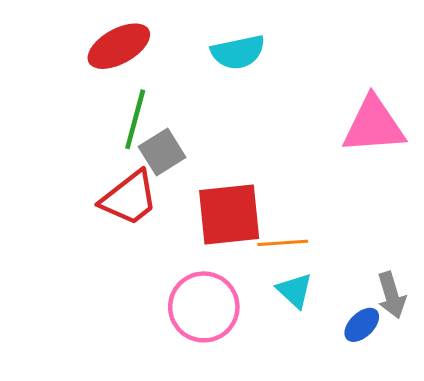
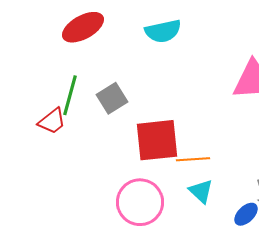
green line: (135, 119) -> (70, 95), moved
red trapezoid: (129, 198) -> (52, 121), moved, size x0.7

